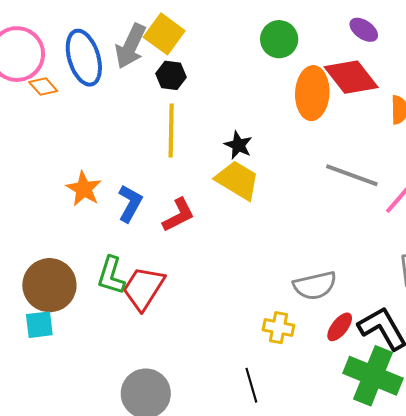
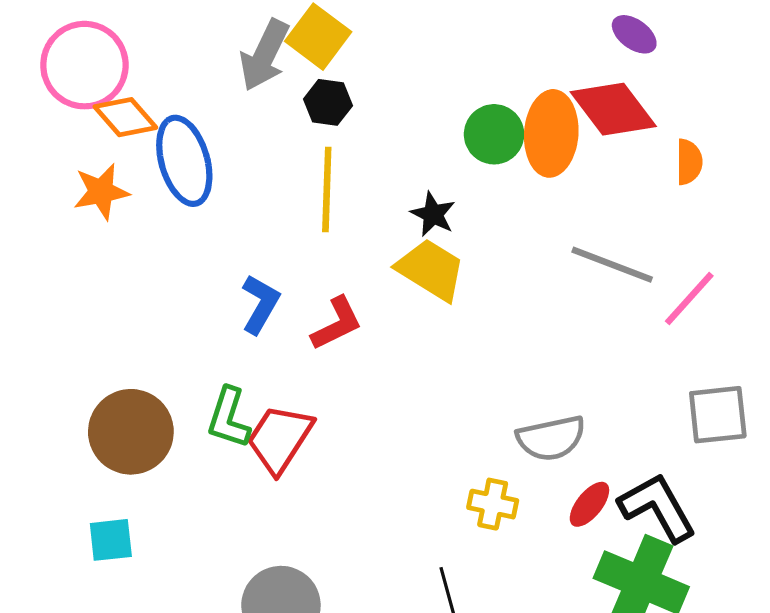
green circle: (279, 39) -> (494, 134), moved
blue ellipse: (84, 58) -> (184, 161), moved
orange diamond: (43, 87) -> (125, 117), size x1.4
orange star: (84, 189) -> (101, 192), moved, turned 30
cyan square: (39, 325) -> (111, 540), moved

